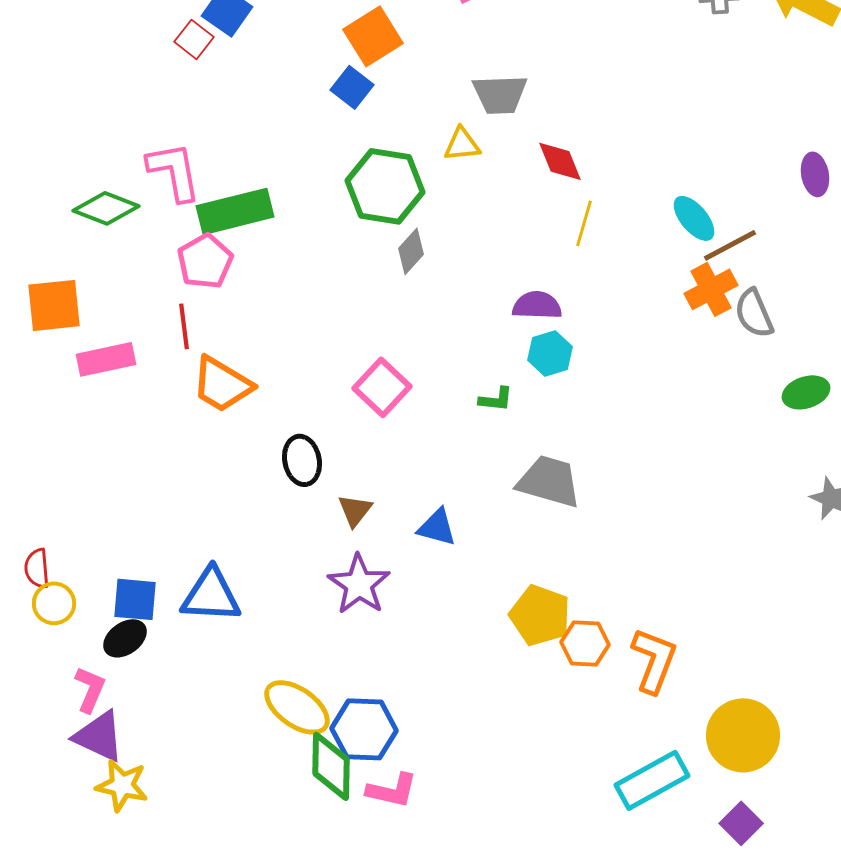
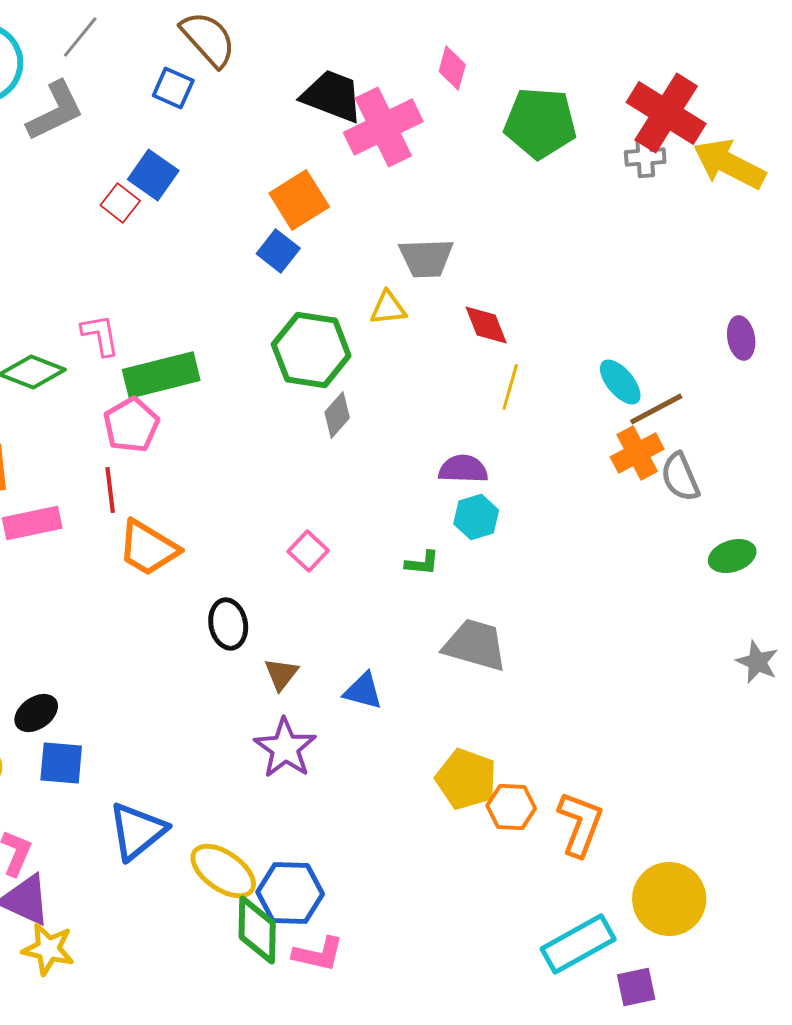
pink L-shape: (174, 171) -> (100, 335), size x0.7
pink square: (382, 387) -> (308, 551), size x0.7
blue triangle: (211, 595) -> (137, 831), moved, turned -42
black ellipse: (125, 638) -> (36, 713), moved
purple square: (741, 823) -> (636, 987), moved, turned 33

